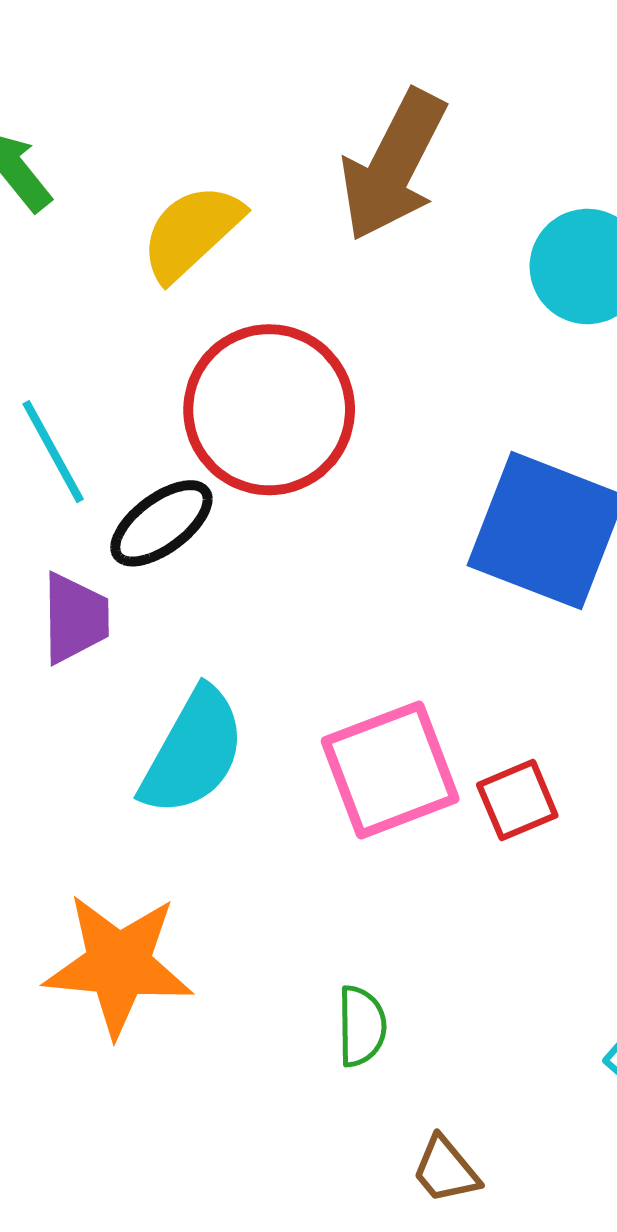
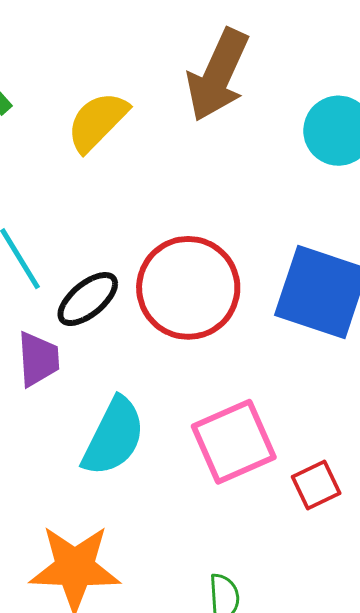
red circle: (269, 410) -> (188, 288), moved
red square: (517, 800) -> (316, 485), moved

